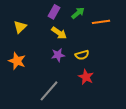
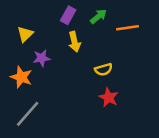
yellow arrow: (59, 33) -> (74, 42), turned 42
purple star: (58, 55) -> (42, 58), moved
gray line: (49, 91) -> (28, 114), moved

